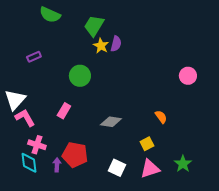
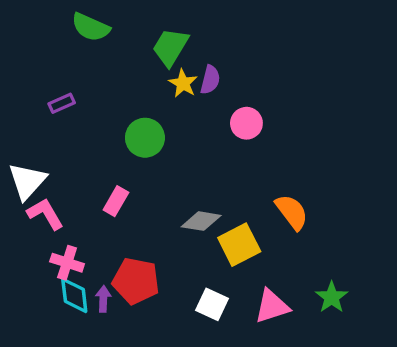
pink circle: (188, 76) -> (246, 123), moved
orange semicircle: (161, 117) -> (292, 212), size x1.5
yellow square: (147, 144) -> (239, 245), moved, size x1.6
cyan diamond: (29, 163) -> (74, 295), moved

